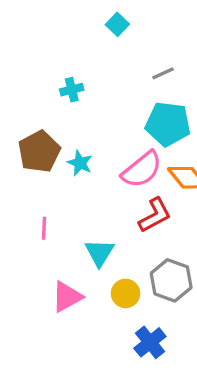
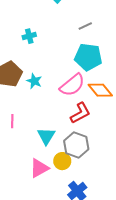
gray hexagon: (171, 280) -> (76, 145), moved
pink triangle: (67, 297) -> (39, 168), moved

